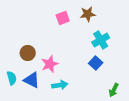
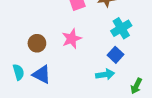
pink star: (50, 64) -> (72, 39), moved
cyan arrow: (60, 85) -> (105, 74), moved

